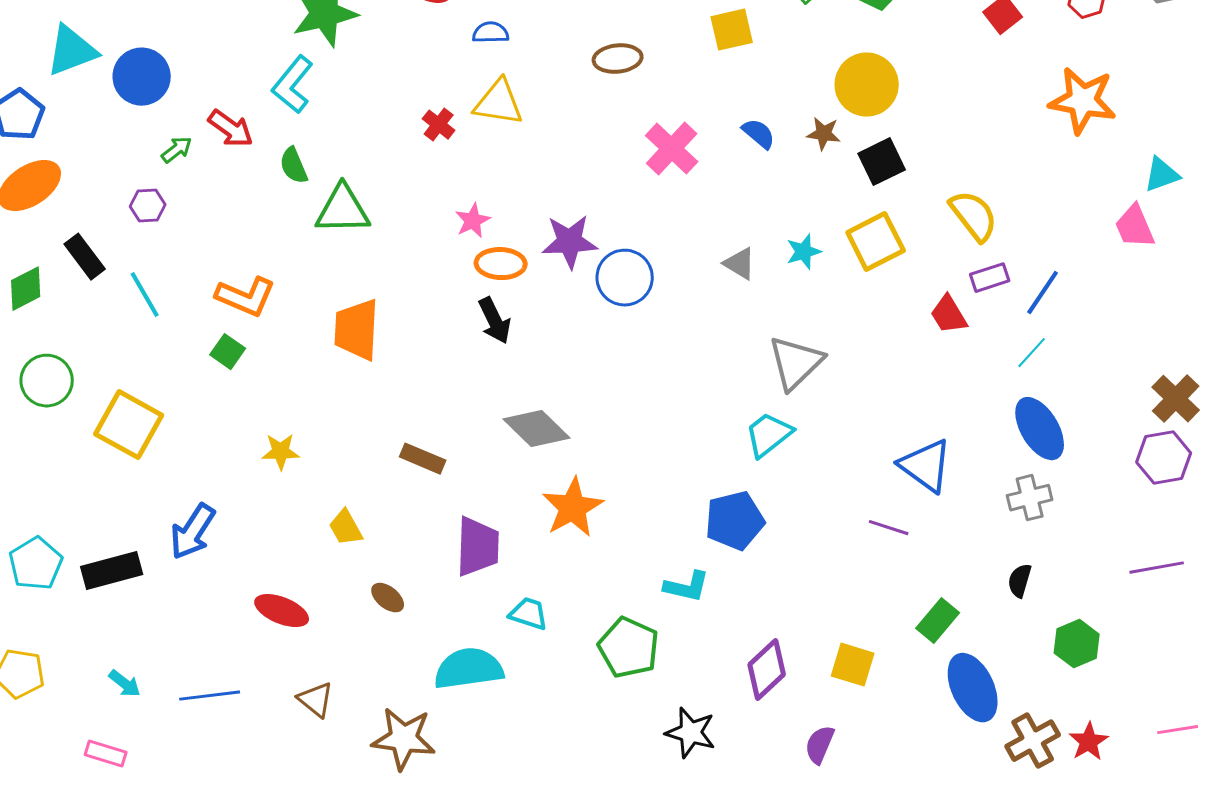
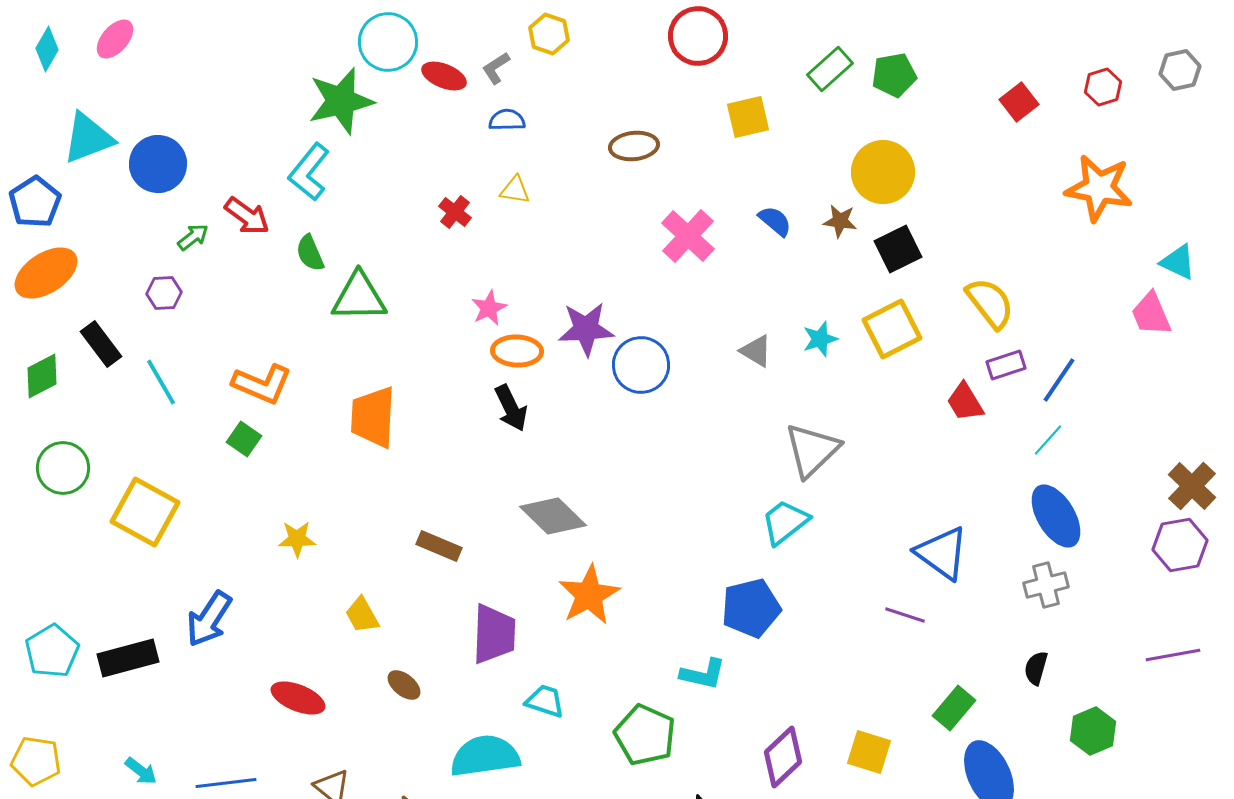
yellow triangle: (499, 103) -> (515, 190), size x0.6
cyan triangle: (1162, 175) -> (1178, 262), turned 45

